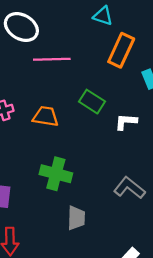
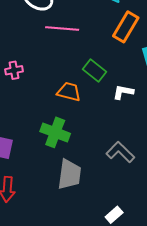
orange trapezoid: (46, 116) -> (69, 92), moved
gray trapezoid: (76, 218) -> (69, 174), size x1.4

